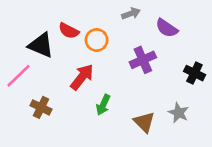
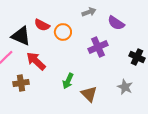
red arrow: (82, 77) -> (36, 61), moved, turned -85
brown cross: (41, 107) -> (21, 83), turned -35
brown triangle: (144, 122) -> (89, 94), moved

